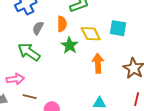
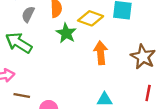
yellow diamond: (91, 34) -> (91, 18), turned -40

